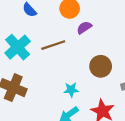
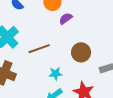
brown line: (53, 45) -> (39, 49), moved

